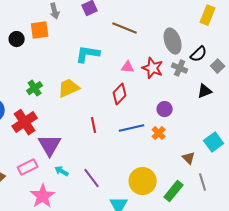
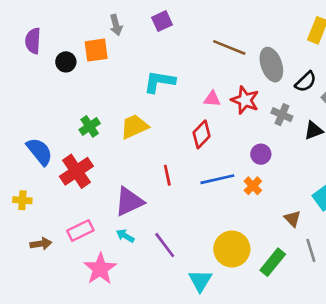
brown line: (125, 28) -> (229, 47), moved
gray cross: (180, 68) -> (282, 115), moved
purple triangle: (50, 145) -> (129, 202), moved, turned 35

